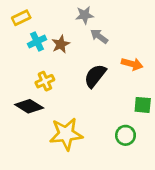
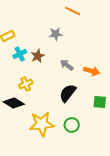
gray arrow: (99, 36) -> (67, 65), moved
black semicircle: (95, 76) -> (68, 93), moved
green circle: (125, 135) -> (72, 125), moved

